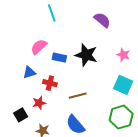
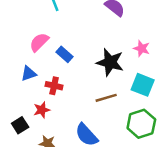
black star: (86, 55) -> (110, 62), moved
blue rectangle: (59, 58) -> (64, 54), turned 32
brown line: (78, 96) -> (106, 98), moved

